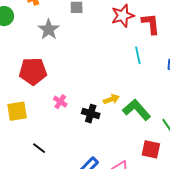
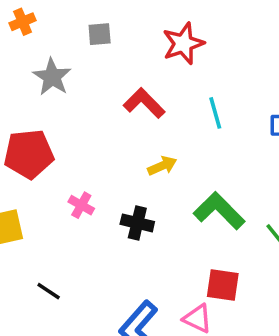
red L-shape: (151, 24) -> (144, 103), moved, turned -35
yellow arrow: (111, 99) -> (162, 166), moved
red square: (151, 149) -> (223, 285), moved

